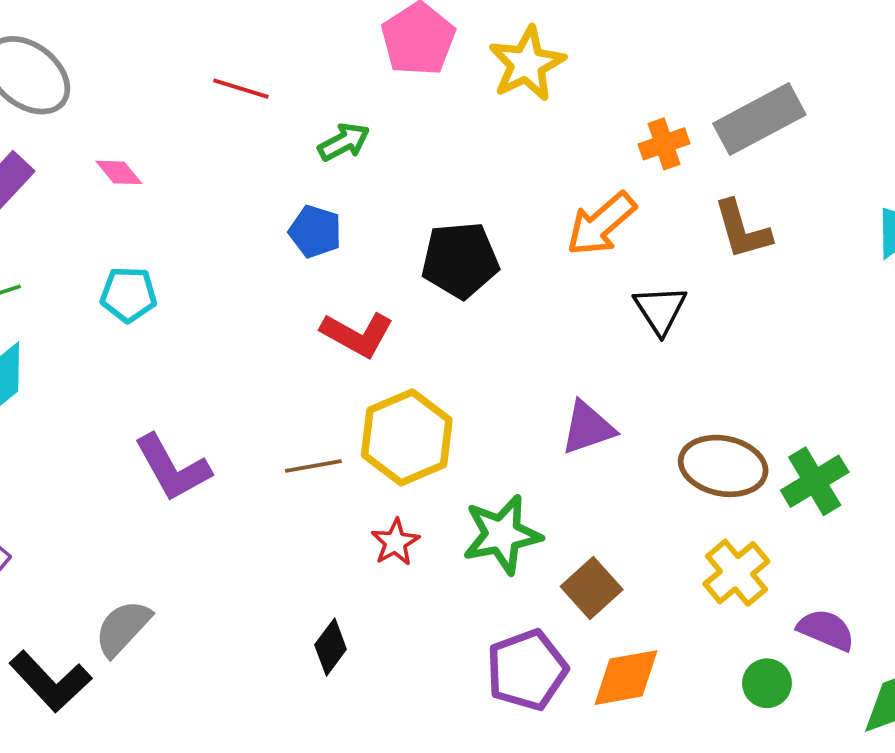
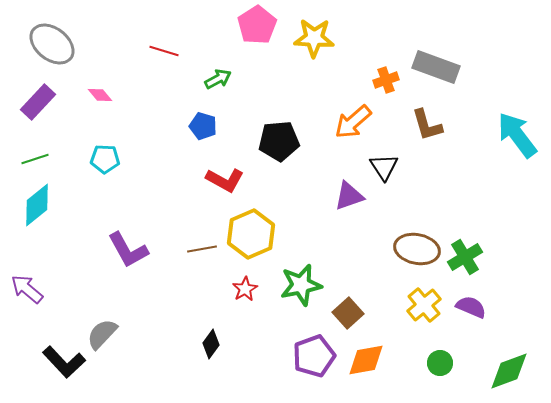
yellow star: (527, 64) -> (314, 38), turned 30
gray rectangle: (759, 119) -> (436, 67), turned 48
purple triangle: (588, 428) -> (349, 196), moved
purple semicircle: (826, 630) -> (471, 307), moved

